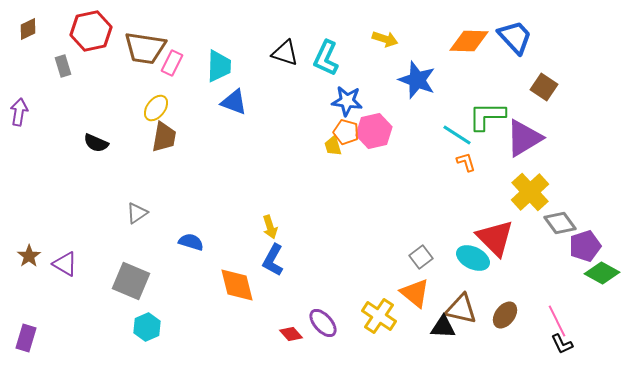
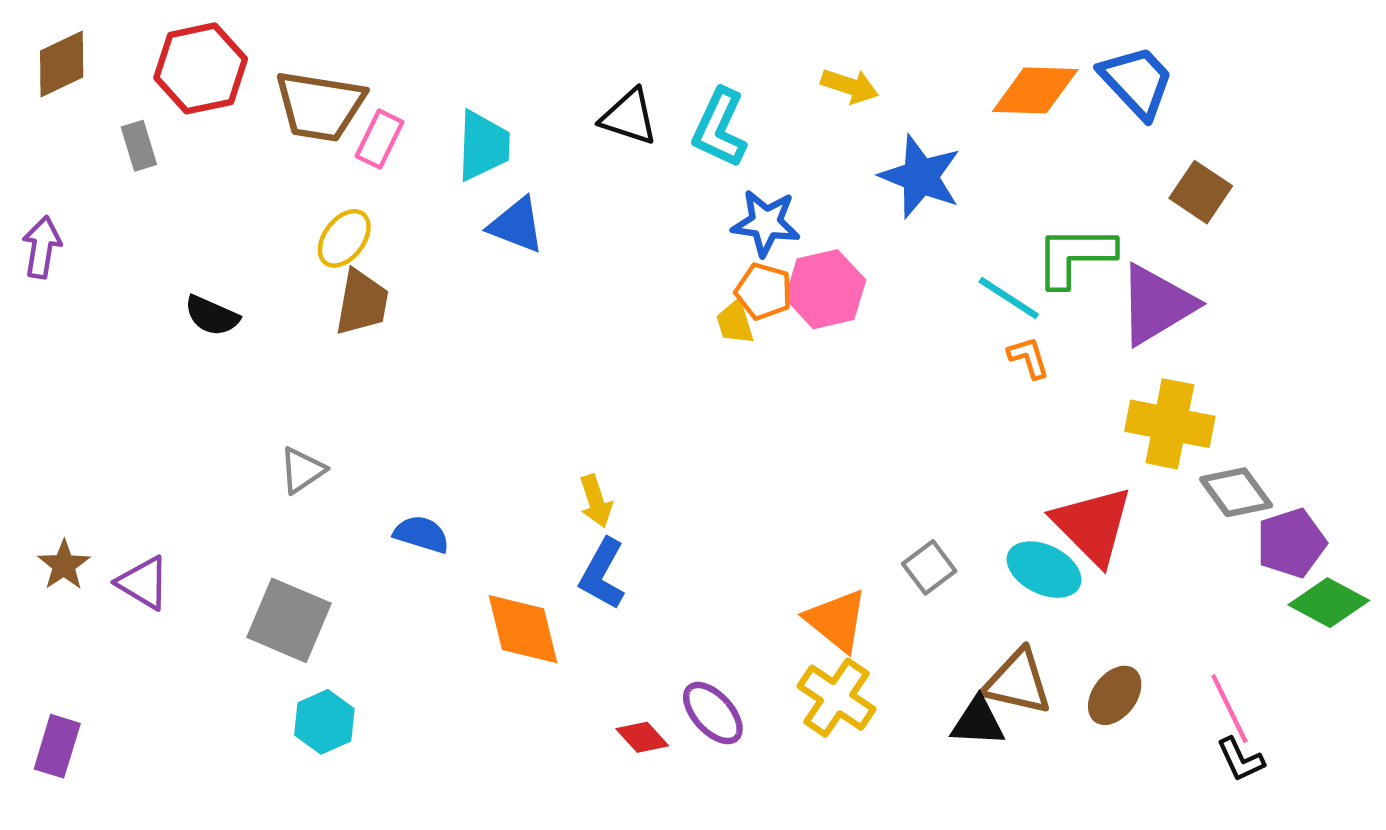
brown diamond: (28, 29) -> (62, 64), size x1.4
yellow cross: (530, 192) -> (1170, 424), turned -36
orange triangle: (415, 293) -> (836, 620), moved

